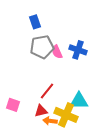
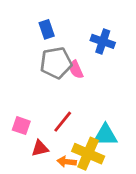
blue cross: (78, 50) -> (103, 41), moved
pink square: (13, 105) -> (21, 126), moved
red triangle: (41, 111) -> (40, 148), moved

